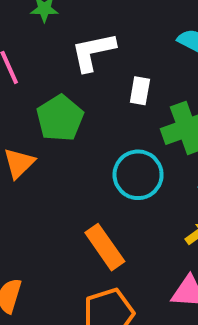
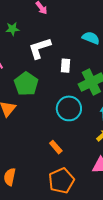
orange rectangle: (105, 247) -> (56, 147), size x0.6

